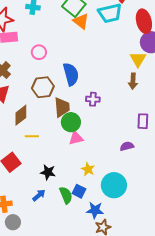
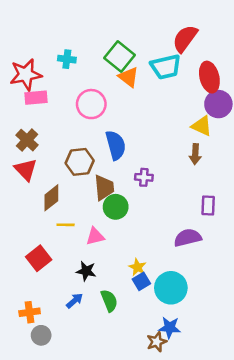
pink circle: (39, 52) -> (91, 104), moved, size x1.5
yellow triangle: (138, 59) -> (202, 126), turned -36
pink triangle: (76, 138) -> (95, 236), moved
purple semicircle: (127, 146) -> (188, 238), size x1.5
blue square: (79, 191) -> (141, 281), moved, turned 32
blue star: (95, 210) -> (170, 328), moved

